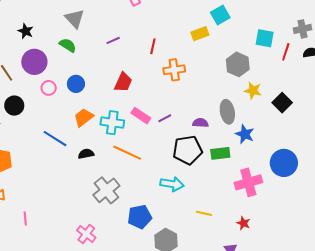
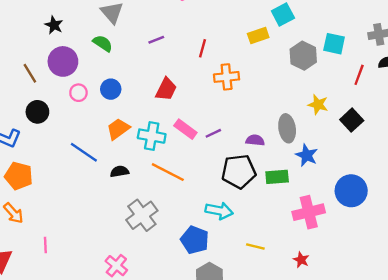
red line: (286, 52) -> (359, 75), moved
gray hexagon: (238, 64) -> (303, 56), moved
blue pentagon: (140, 217) -> (195, 240), moved, turned 30

